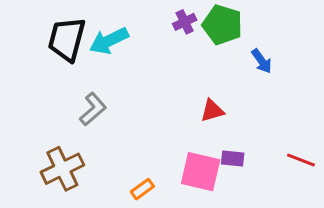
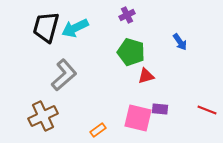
green pentagon: (222, 25) -> (131, 52), moved
gray L-shape: (93, 109) -> (64, 75), size x1.4

